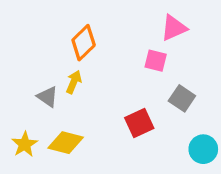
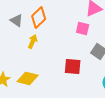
gray triangle: (48, 97) -> (17, 20), moved
red square: (139, 123) -> (73, 66), turned 30

